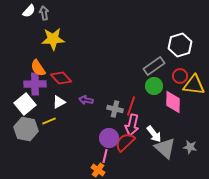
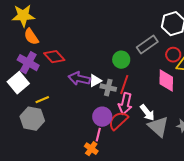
yellow star: (53, 39) -> (23, 16), moved
orange semicircle: (38, 68) -> (31, 37), moved
purple cross: (35, 84) -> (28, 63), turned 30
green circle: (154, 86) -> (121, 60), moved
purple arrow: (86, 100) -> (79, 79), size x1.5
white triangle: (59, 102) -> (95, 81), moved
gray hexagon: (26, 129) -> (32, 119), moved

